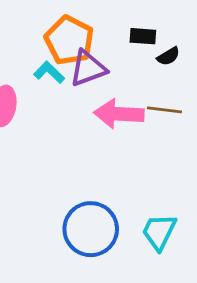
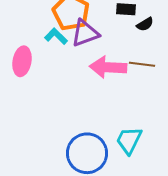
cyan trapezoid: (159, 232) -> (129, 140), moved

